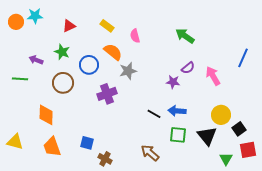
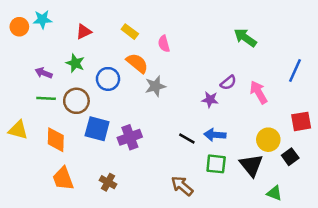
green arrow: (185, 36) -> (245, 38), moved
green line: (20, 79) -> (46, 98), moved
purple cross: (107, 94) -> (130, 137), moved
yellow triangle: (15, 142) -> (18, 130), moved
blue square: (87, 143) -> (97, 129), moved, size x1.5
red square: (248, 150) -> (301, 121), moved
brown cross: (105, 159) -> (108, 182), moved
green triangle: (226, 159) -> (274, 193), turned -40

